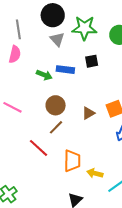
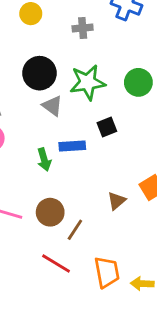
green arrow: (44, 75) -> (44, 159), turned 63
brown circle: (56, 105) -> (50, 212), moved

